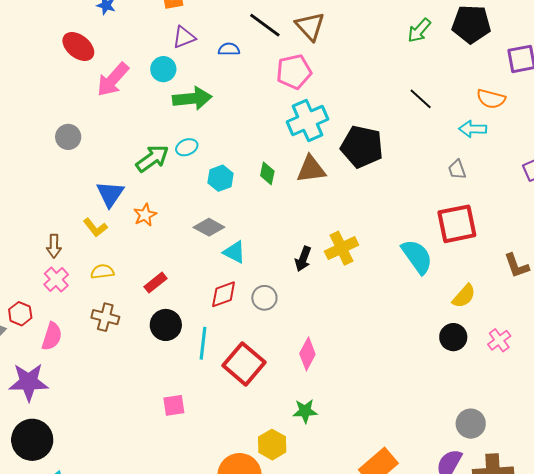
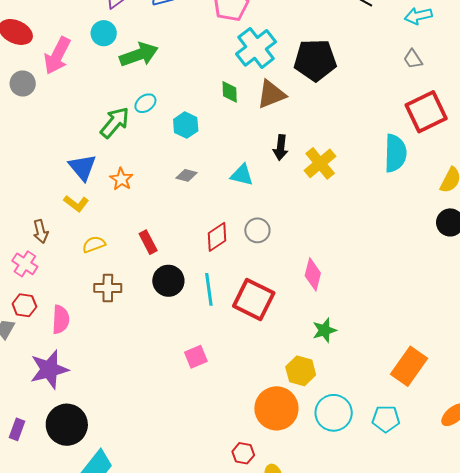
gray circle: (68, 137) -> (23, 83), moved
green diamond: (267, 173) -> (230, 92), moved
gray diamond: (209, 227) -> (186, 175), size x0.7
cyan triangle: (234, 252) -> (242, 175), moved
cyan semicircle: (417, 257) -> (395, 153), turned 51
black arrow: (303, 259) -> (281, 148), moved
pink cross: (56, 279) -> (25, 264), moved
red rectangle: (155, 283) -> (148, 242), turned -65

